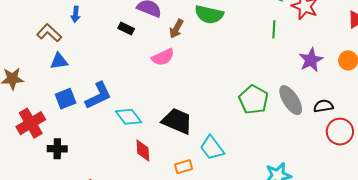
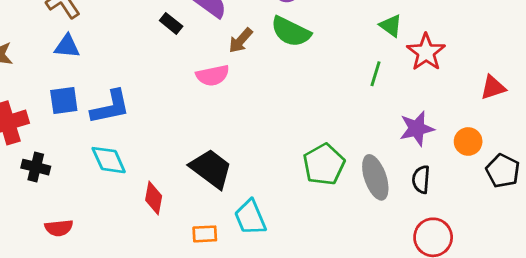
black semicircle: (323, 106) -> (421, 179), moved, turned -90
cyan diamond: (129, 117) -> (109, 160), moved

